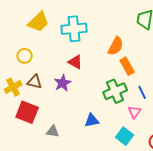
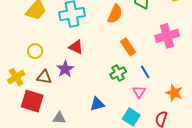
orange semicircle: (116, 46) -> (115, 14), moved
yellow circle: (25, 56) -> (35, 51), moved
brown triangle: (35, 82) -> (44, 77), moved
green cross: (115, 91) -> (118, 73), size x0.7

